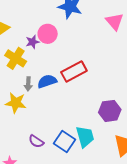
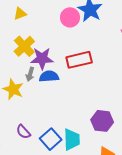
pink circle: (48, 34) -> (70, 17), moved
purple star: (33, 42) -> (42, 58), moved, size x1.6
red rectangle: (74, 72) -> (79, 60), moved

